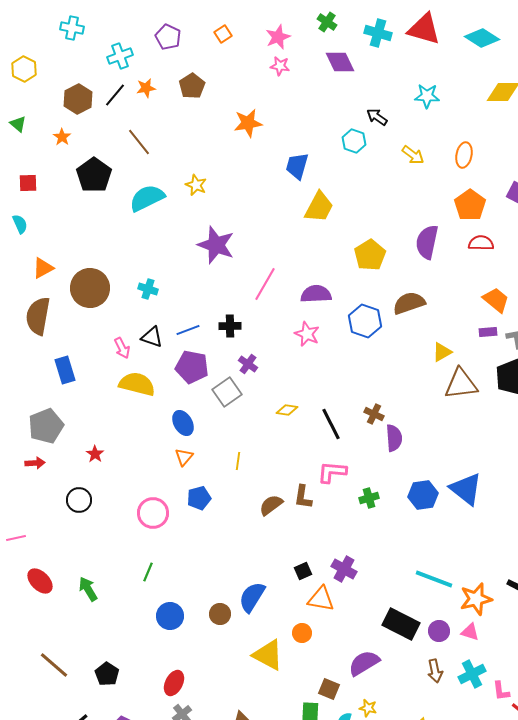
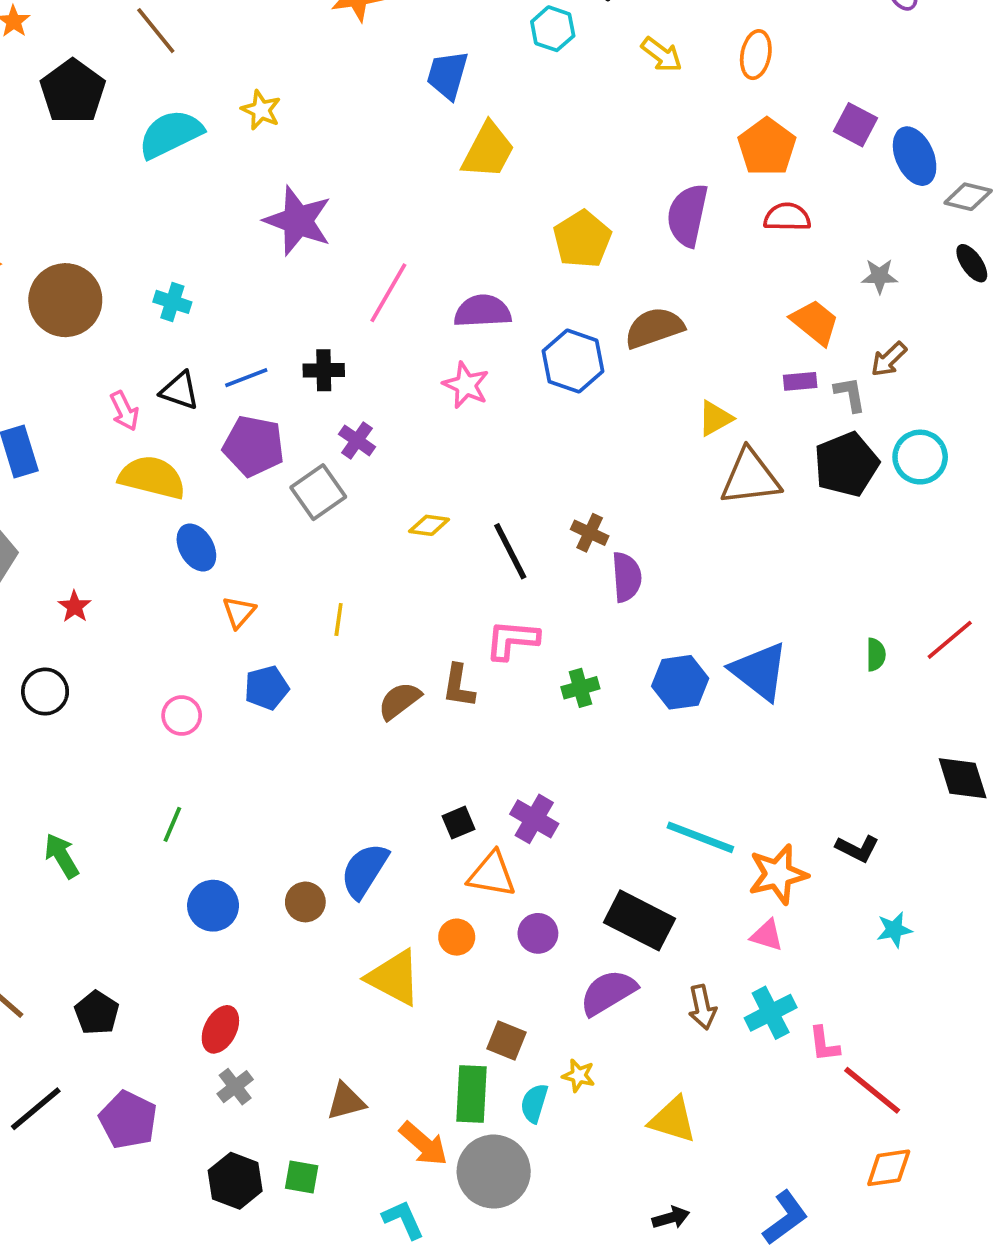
blue ellipse: (183, 423) -> (196, 548), moved
pink circle: (153, 513) -> (182, 716), size x0.7
purple circle: (439, 631) -> (538, 933), moved
purple semicircle: (364, 663) -> (608, 992), moved

